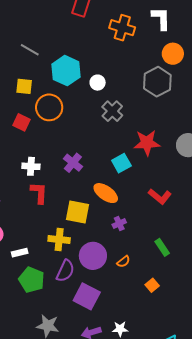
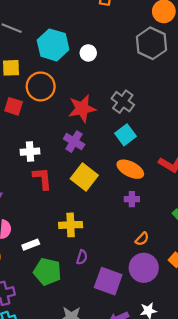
gray cross: (112, 111) -> (123, 102), moved
red star: (147, 143) -> (82, 108), moved
orange ellipse: (106, 193) -> (130, 169), moved
yellow square: (77, 212) -> (84, 177), moved, turned 35
purple cross: (119, 223) -> (132, 199), turned 32
purple circle: (93, 256) -> (144, 268), moved
purple semicircle: (65, 271) -> (82, 257), size x0.6

